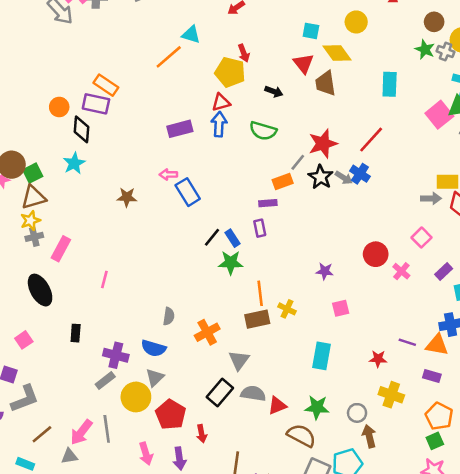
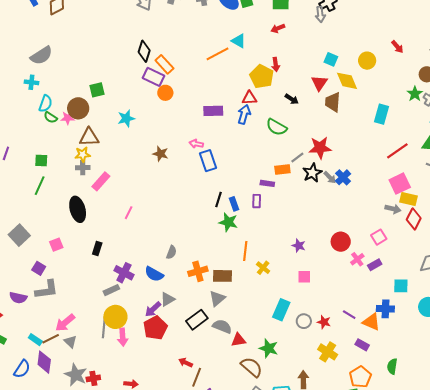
orange circle: (59, 107) -> (165, 93), moved
pink square: (439, 115) -> (400, 184), moved
black diamond: (82, 129) -> (144, 51), moved
red line: (371, 140) -> (397, 151), moved
green square: (33, 173) -> (97, 90), moved
black line: (212, 237) -> (218, 200), turned -35
purple rectangle: (444, 271) -> (375, 265), moved
brown rectangle: (257, 319) -> (222, 276), moved
gray triangle: (155, 378) -> (168, 299), moved
yellow circle: (136, 397) -> (115, 317), moved
gray circle: (357, 413) -> (304, 321), moved
pink arrow: (81, 432) -> (65, 323), moved
brown line: (42, 434) -> (51, 339), moved
red arrow: (202, 434) -> (186, 363), moved, turned 112
pink arrow: (146, 454) -> (123, 337), moved
gray triangle: (69, 456) -> (70, 342), turned 40
purple arrow: (179, 458) -> (153, 309), moved, turned 42

